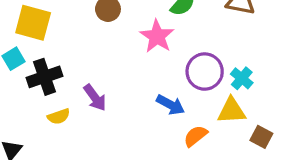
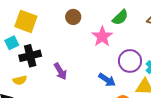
yellow semicircle: (59, 116) -> (20, 80), moved

